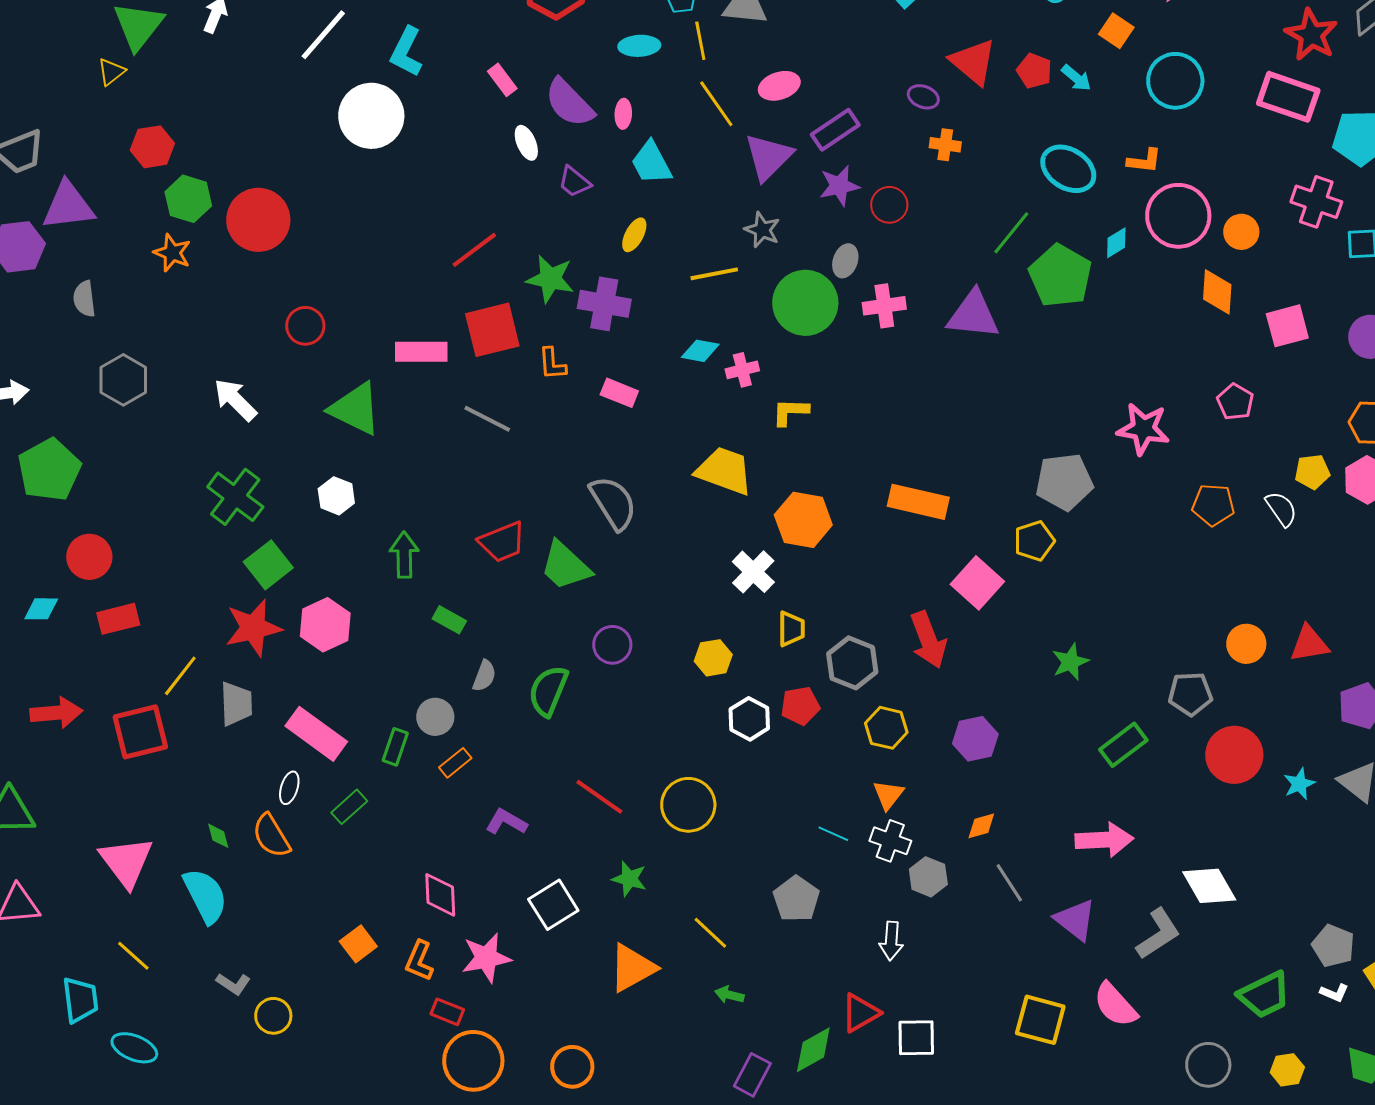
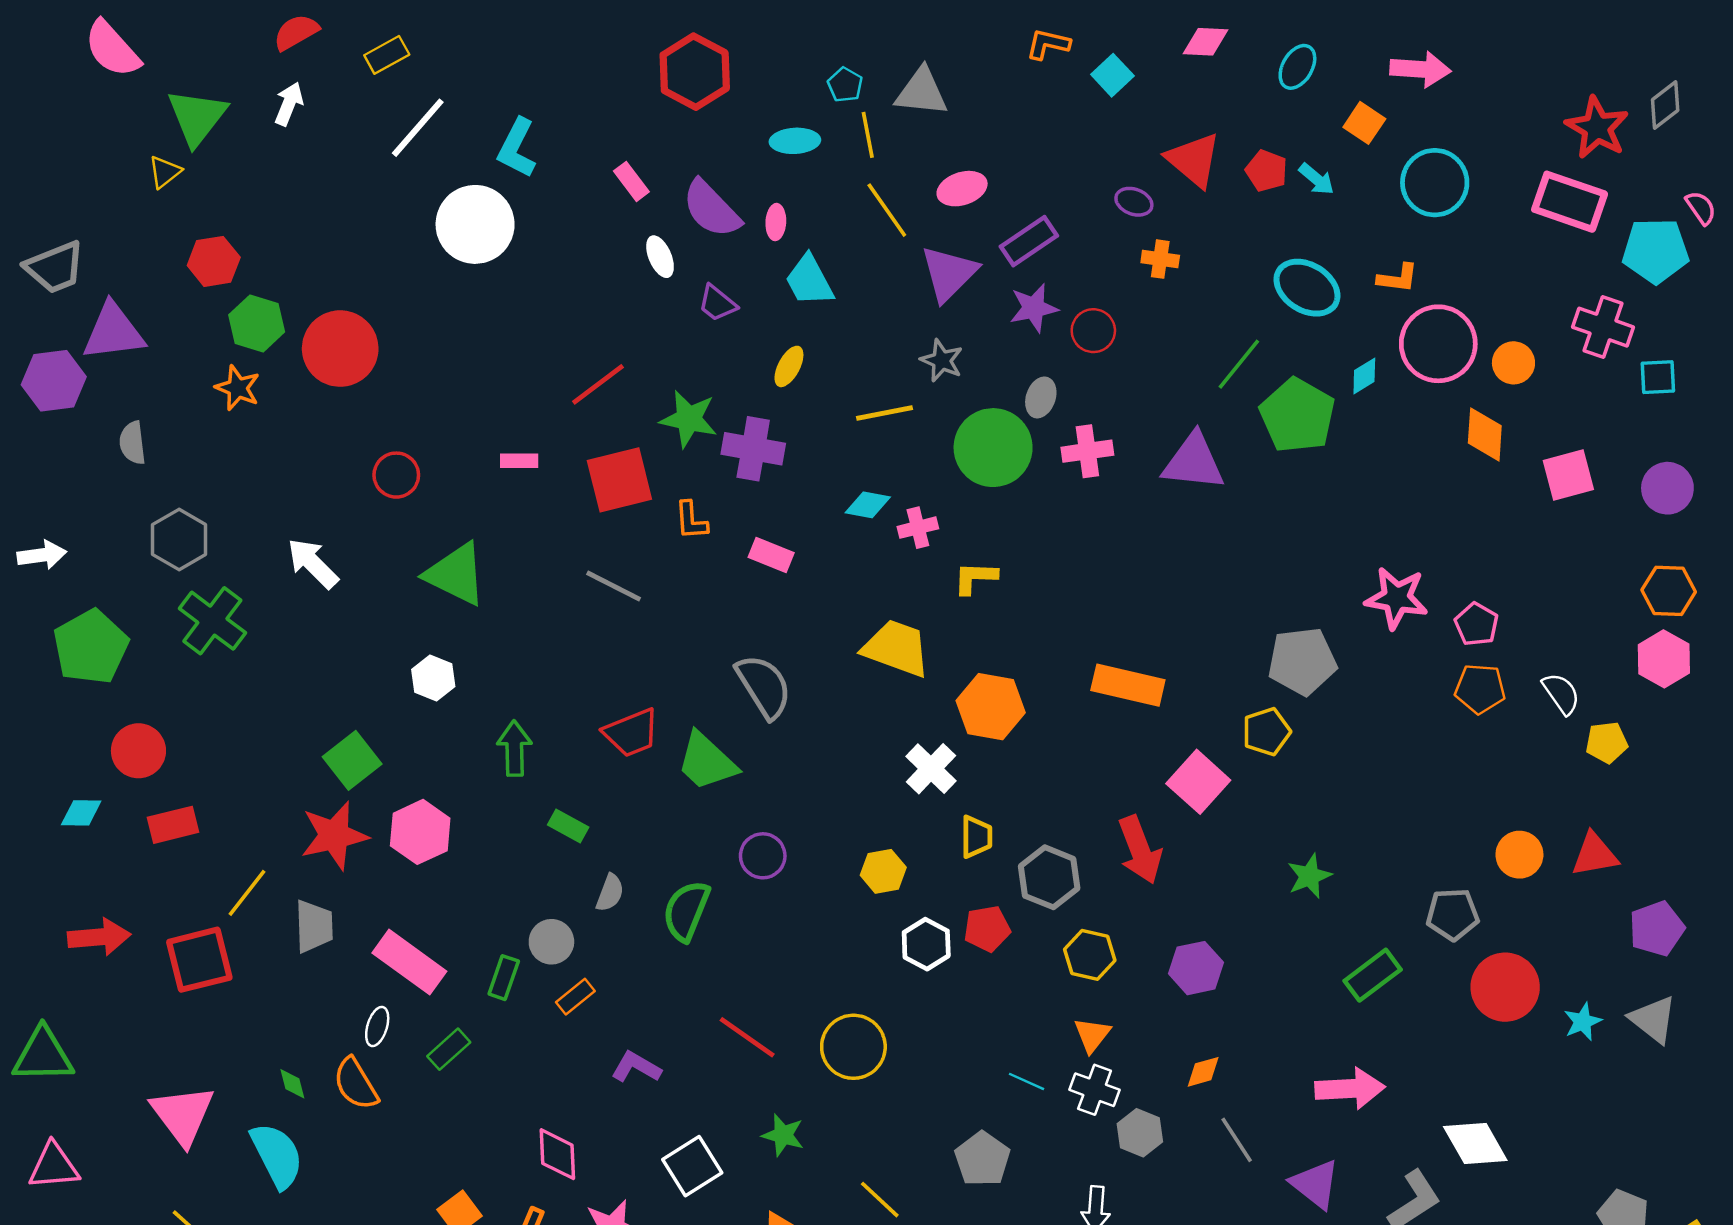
pink rectangle: (421, 352) -> (519, 461), moved, size x0.6
pink pentagon: (1235, 402) -> (1476, 624), moved
yellow pentagon: (1312, 472) -> (1607, 742), moved
green cross: (235, 497) -> (212, 621), moved

